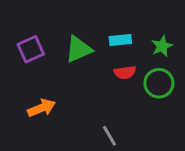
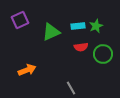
green star: (162, 46) -> (96, 26), moved
purple square: (31, 49) -> (20, 20), moved

